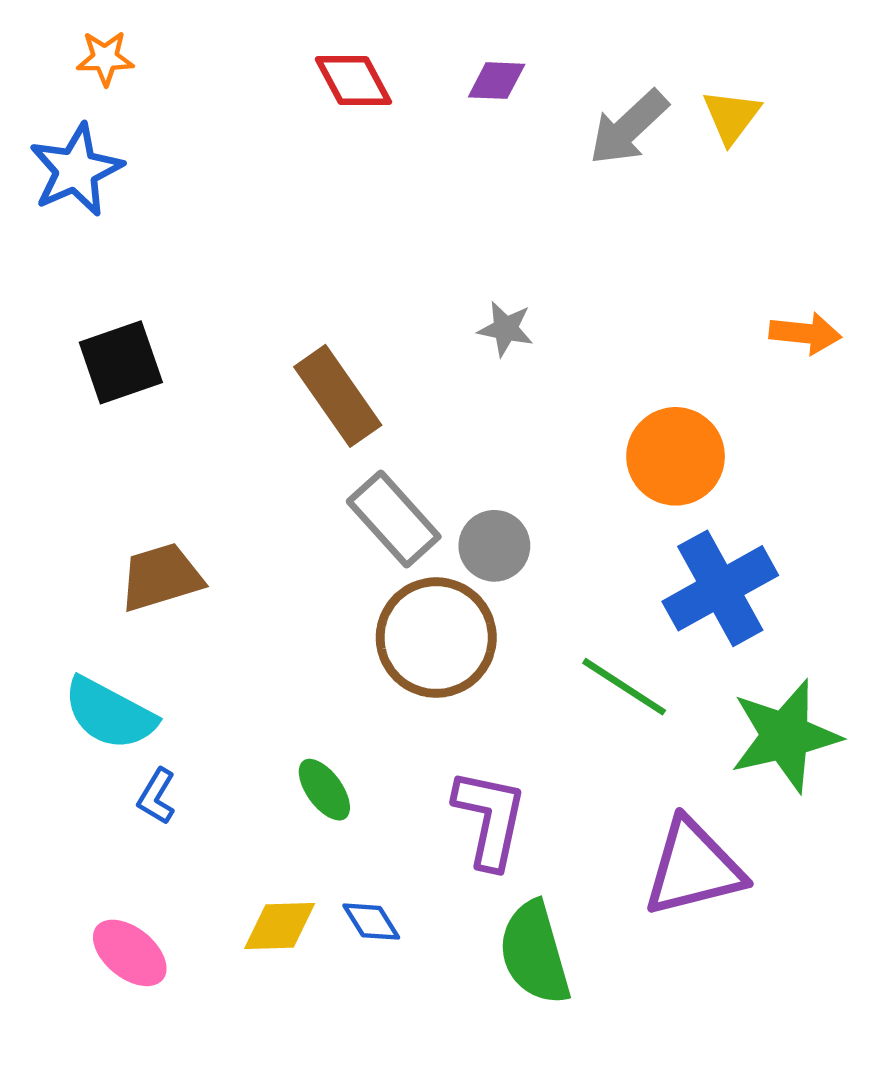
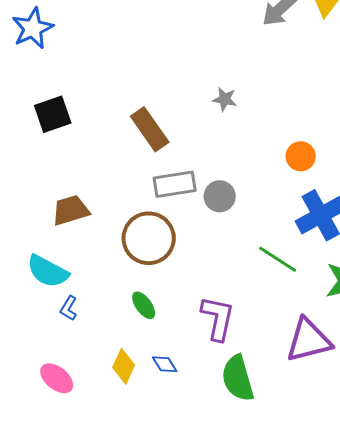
orange circle: (676, 456) -> (301, 156), size x0.7
gray rectangle: (394, 519) -> (175, 184), turned -57
brown circle: (436, 638) -> (149, 238), moved
yellow diamond: (280, 926) -> (124, 366), turned -64

